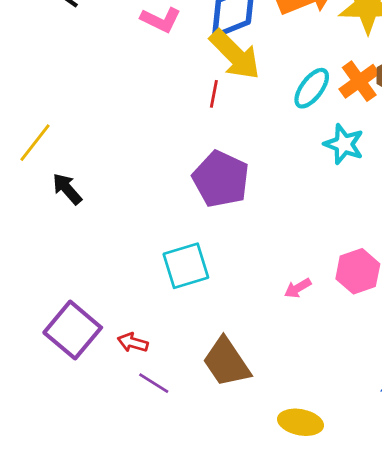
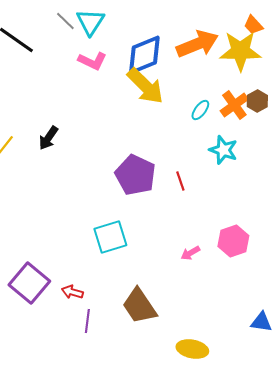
cyan ellipse: (312, 88) -> (200, 110), size x0.7
red line: (214, 94) -> (180, 181), moved, turned -30
black arrow: (67, 189) -> (48, 138), moved, turned -105
purple line: (154, 383) -> (87, 321), turned 65

